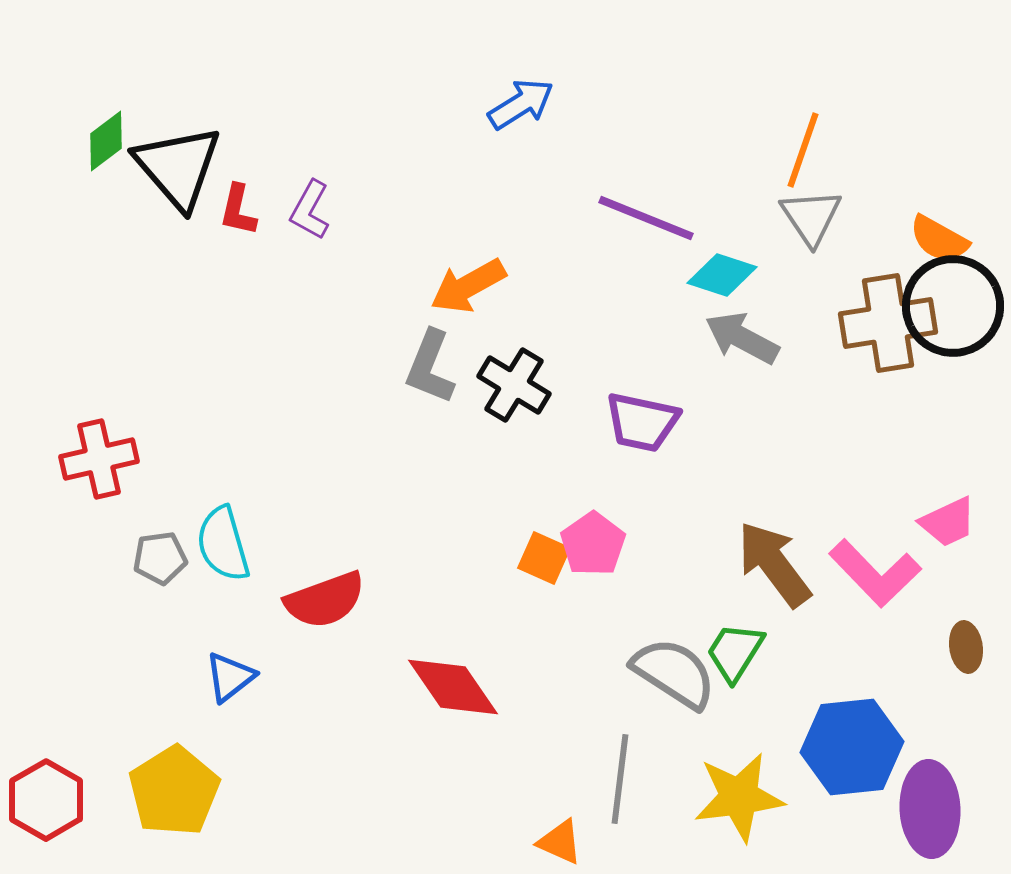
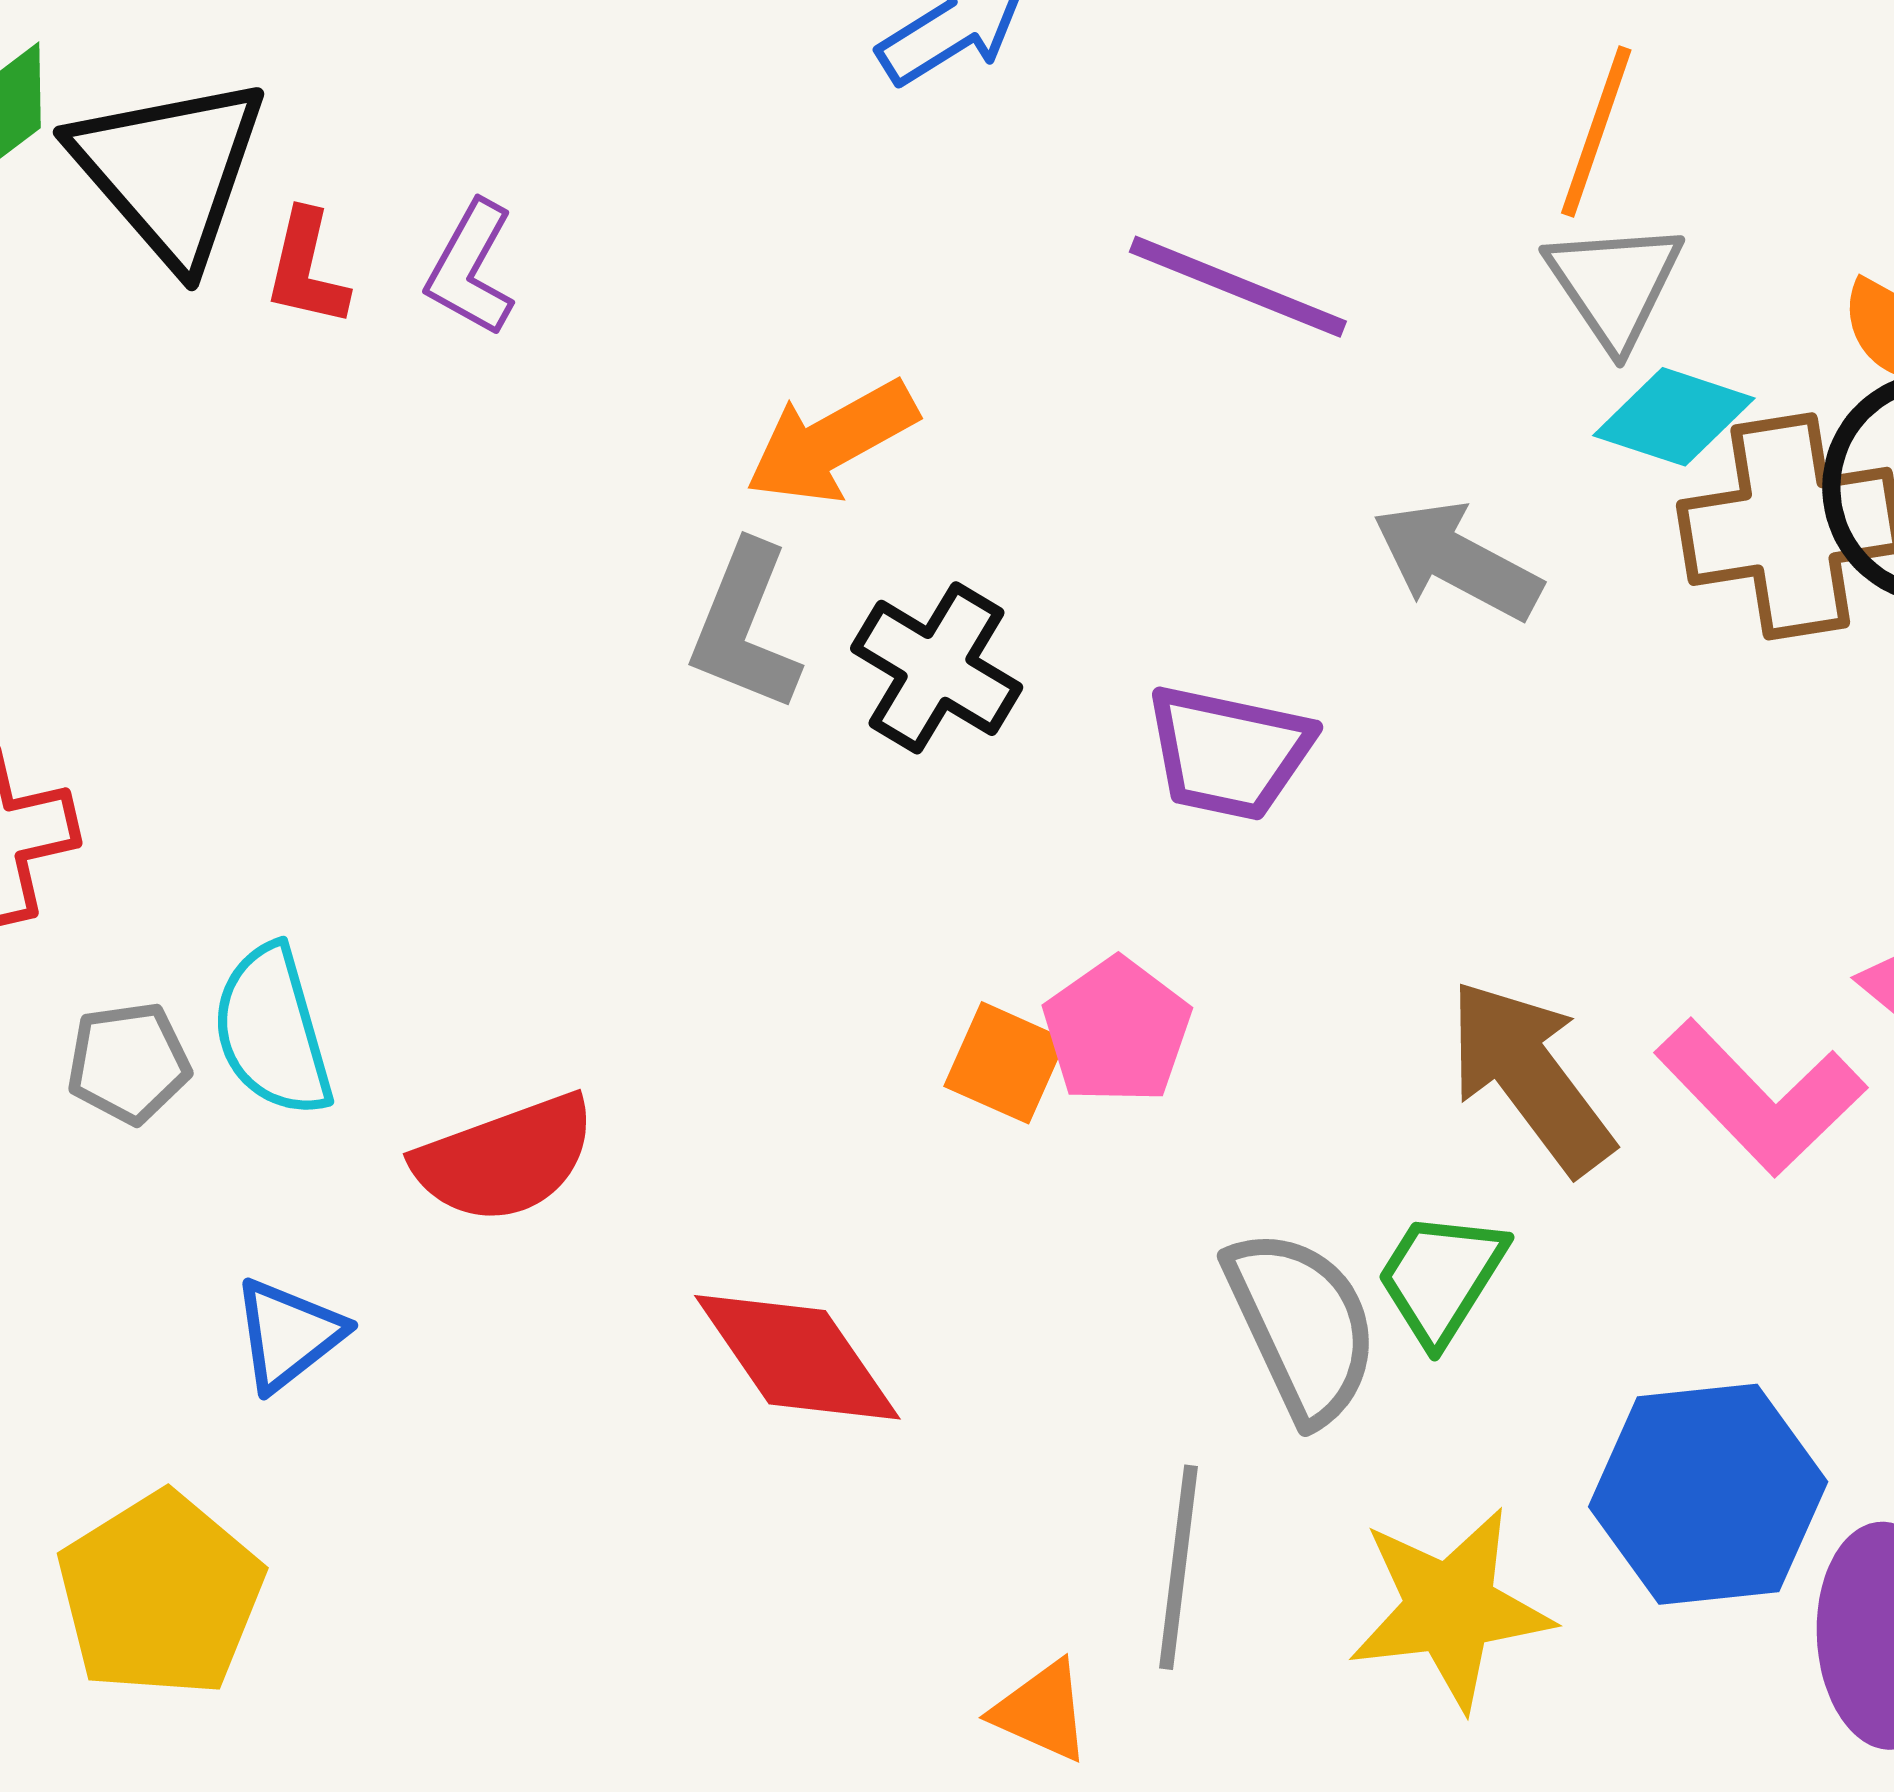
cyan diamond: (722, 275) -> (1674, 417), moved
gray semicircle: (674, 673) -> (1302, 1325), turned 32

